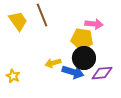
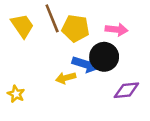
yellow pentagon: (82, 39) -> (76, 28), moved
black circle: (84, 58) -> (104, 57), moved
blue arrow: (73, 72) -> (86, 64), moved

